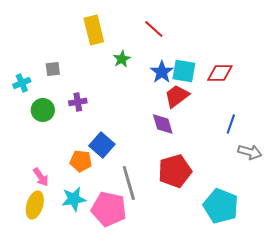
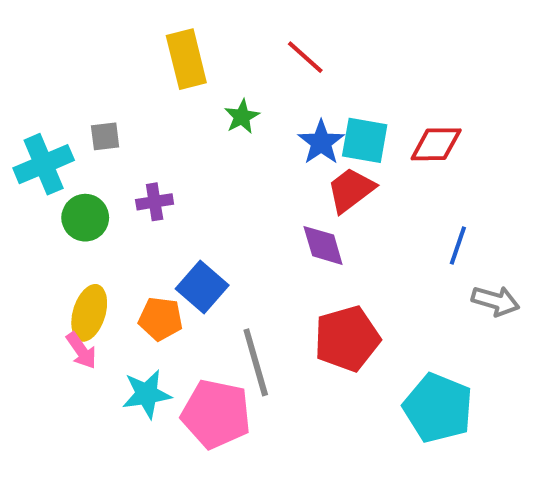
cyan cross: (22, 83) -> (44, 164), size x1.6
yellow ellipse: (35, 205) -> (89, 313), moved

